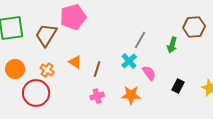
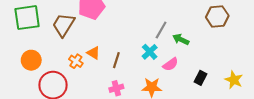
green arrow: (172, 45) -> (181, 39), moved, turned 98
orange cross: (47, 70) -> (76, 61), moved
pink semicircle: (149, 73) -> (170, 64), turned 91

